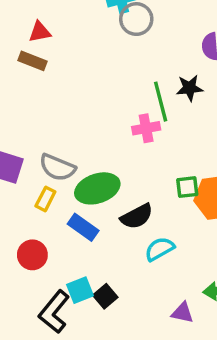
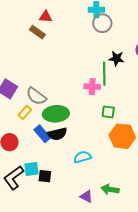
black star: (190, 88) -> (117, 58), moved
green square: (187, 187) -> (108, 112), moved
black semicircle: (137, 216) -> (57, 134), moved
black square: (105, 296) -> (45, 176), turned 32

